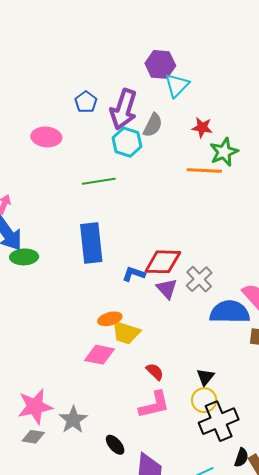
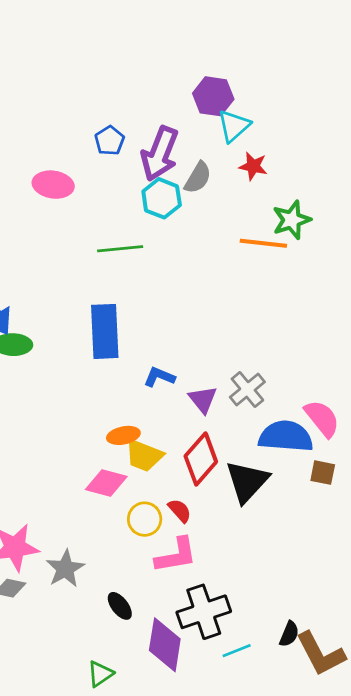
red star: (202, 128) -> (253, 166), moved
red diamond: (163, 262) -> (201, 459), moved, turned -54
black triangle: (205, 377) -> (247, 481), moved, size x1.8
yellow circle: (204, 400) -> (145, 519), moved
black cross: (219, 421) -> (204, 612), moved

